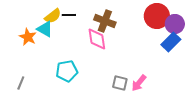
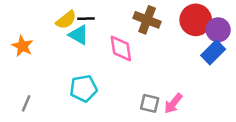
brown cross: (105, 21) -> (147, 20), moved
cyan triangle: (45, 29) -> (79, 35), moved
orange star: (28, 37) -> (22, 46), moved

